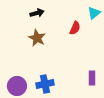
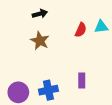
cyan triangle: (94, 13) -> (101, 27), moved, turned 32
purple rectangle: (92, 78) -> (82, 80), moved

